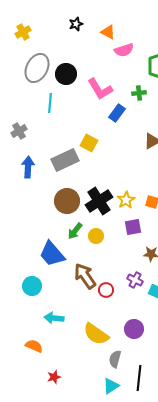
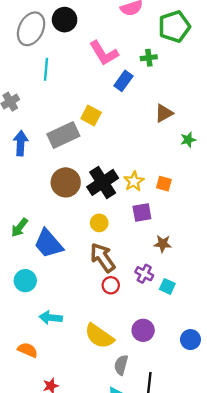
black circle: (66, 74) -> (65, 20), moved
green arrow: (75, 231) -> (19, 228), moved
brown arrow: (85, 276) -> (103, 258), moved

